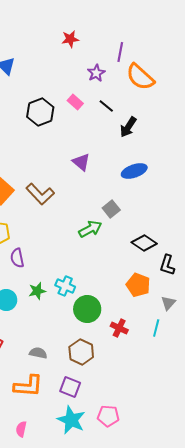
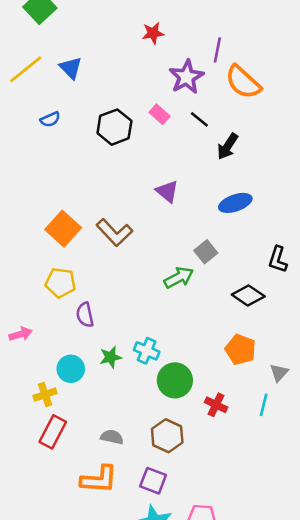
purple star: (96, 73) -> (186, 77), size x1.5
black L-shape: (167, 265) -> (278, 259), moved

